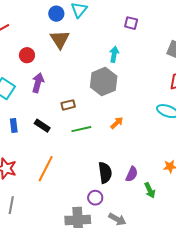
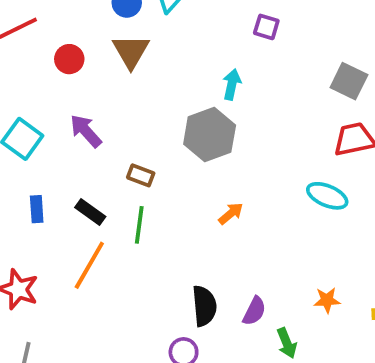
red circle: (27, 55) -> (69, 59), moved
purple arrow: (38, 83) -> (86, 131), turned -60
brown rectangle: (68, 105) -> (141, 175), turned 32
green line: (81, 129) -> (139, 225), moved, turned -72
orange line: (46, 169) -> (89, 265), moved

